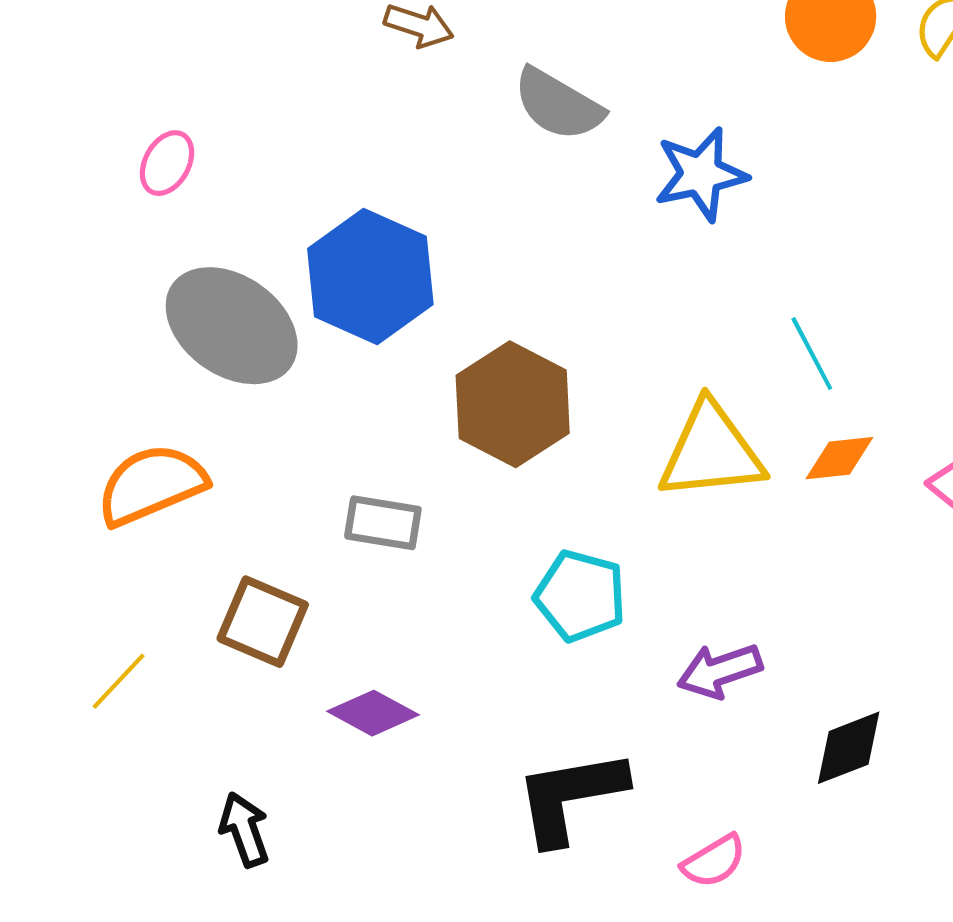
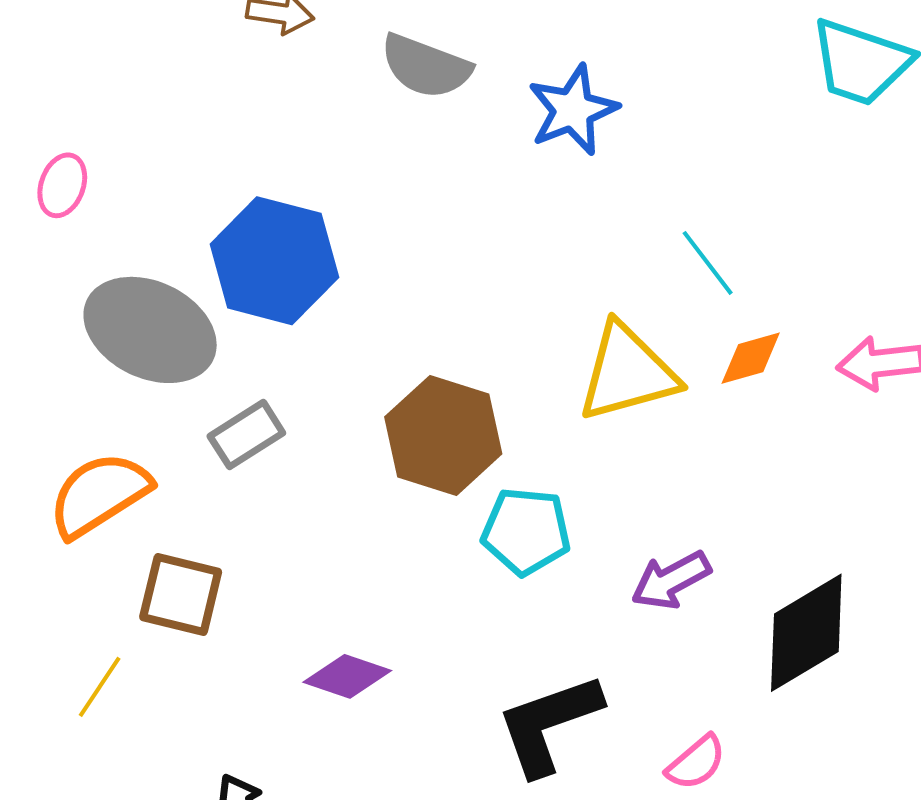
brown hexagon: (513, 404) -> (443, 435), moved
gray rectangle: (383, 523) -> (246, 435), moved, turned -32
brown square: (263, 622) -> (181, 594), moved
black diamond: (849, 748) -> (806, 633), size x1.5

